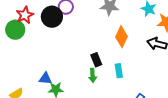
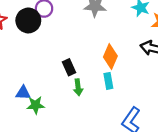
orange diamond: (122, 37) -> (110, 56), moved
black rectangle: (96, 60) -> (69, 67), moved

